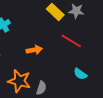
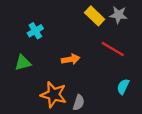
cyan semicircle: (80, 74) -> (123, 87), turned 80

